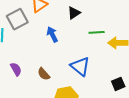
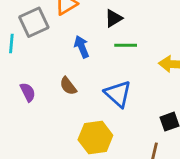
green line: (97, 32) -> (126, 45), moved
brown semicircle: (44, 74) -> (68, 86), moved

